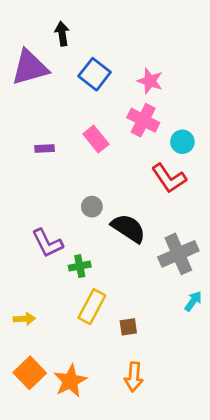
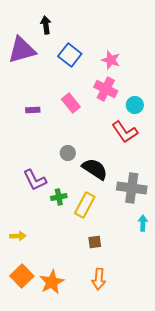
gray cross: (178, 254) -> (132, 188), turned 32
cyan arrow: (193, 301) -> (143, 223), turned -35
yellow rectangle: (92, 307) -> (85, 205), moved

